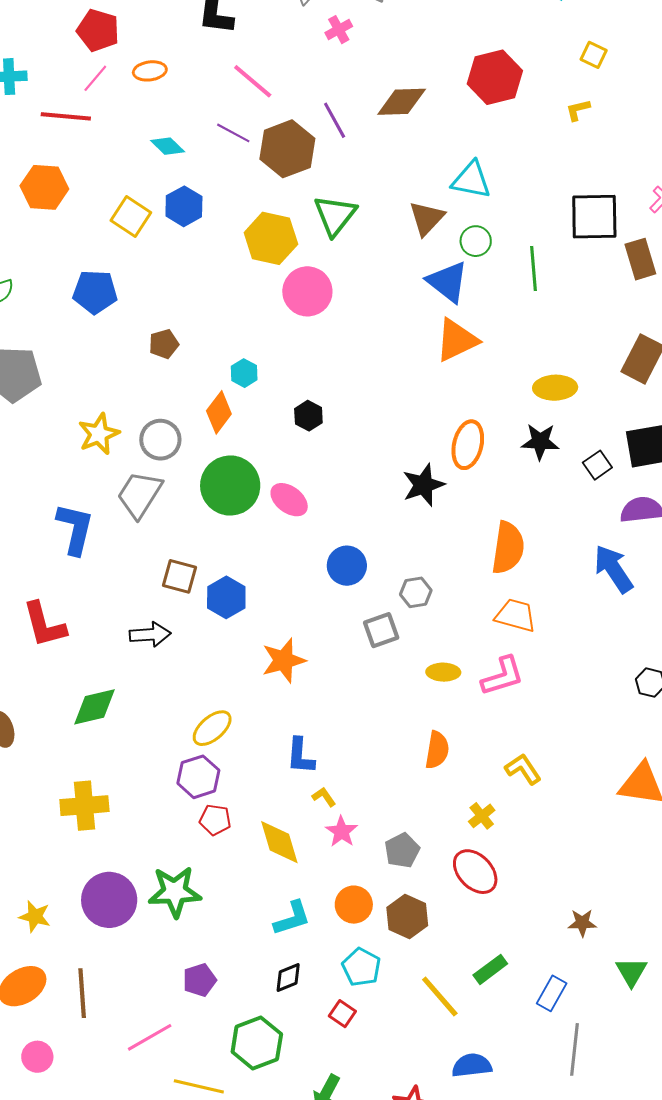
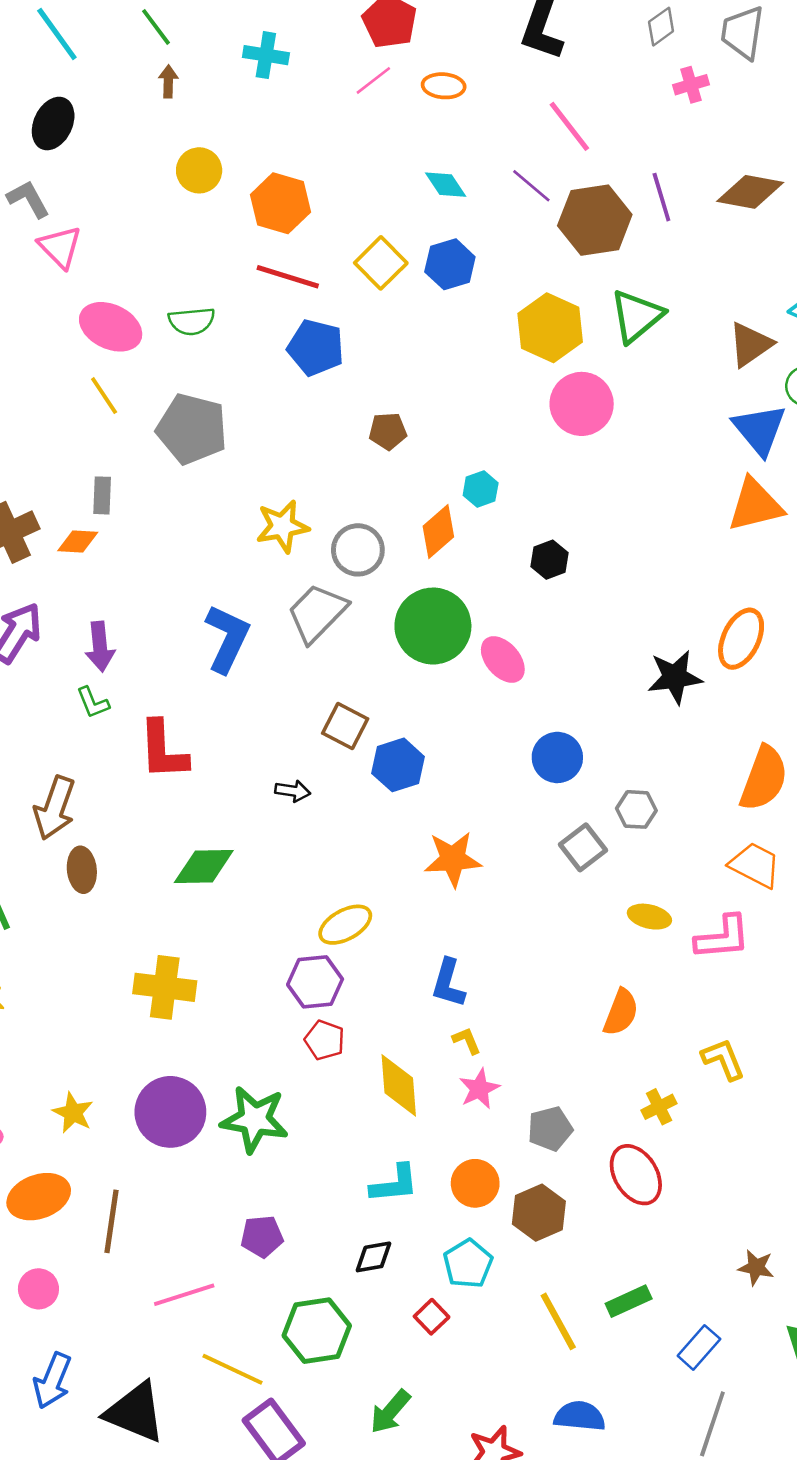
red line: (66, 116) -> (288, 277), moved
gray square: (381, 630) -> (583, 847), turned -30
black arrow: (150, 635) -> (293, 791), size x0.7

